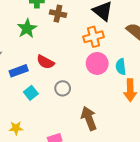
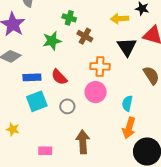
orange cross: (94, 37) -> (100, 66), moved
pink circle: (97, 63) -> (96, 92), moved
cyan square: (31, 93) -> (37, 101), size x1.5

